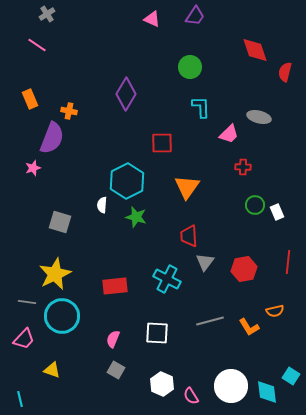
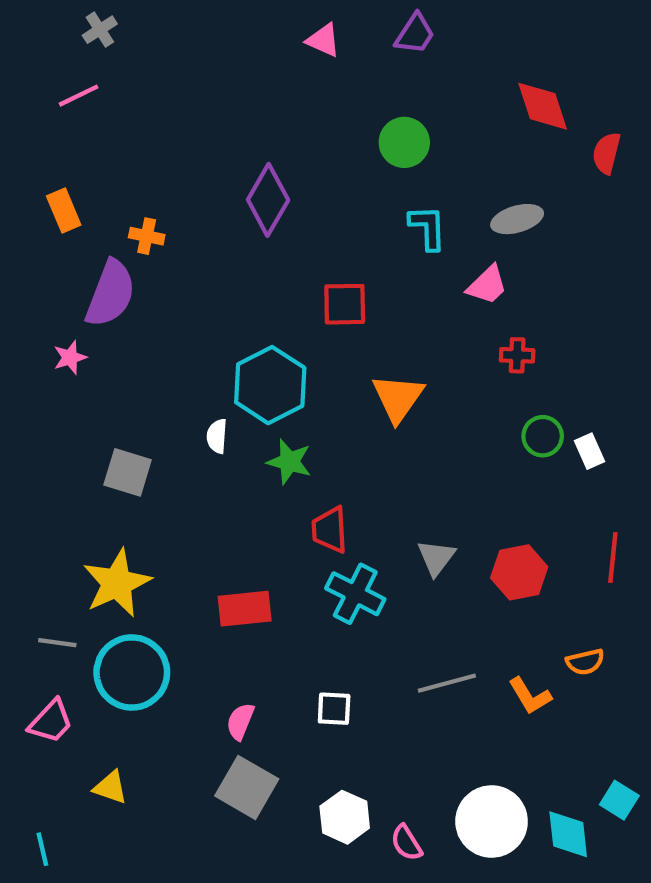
pink line: (37, 45) -> (79, 96), turned -60
gray ellipse: (259, 117) -> (517, 219), moved, turned -30
red trapezoid: (189, 236) -> (330, 530), moved
white square: (157, 333) -> (334, 709), size x0.7
gray square: (116, 370) -> (247, 787), size x1.6

